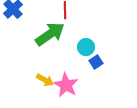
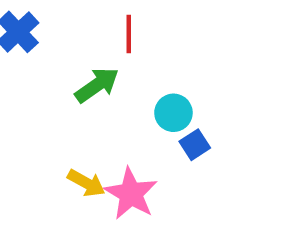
green arrow: (50, 34) -> (97, 85), size x0.7

